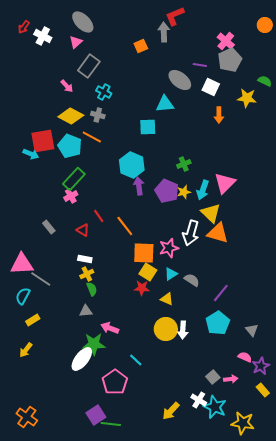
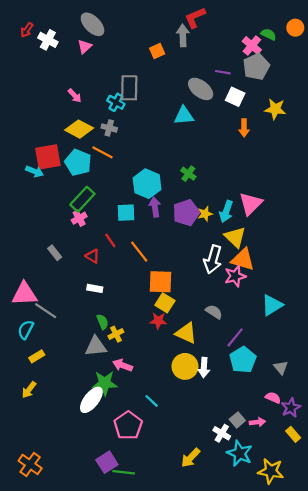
gray rectangle: (89, 66) -> (129, 88), moved, turned -35
green semicircle: (265, 81) -> (269, 34), moved
cyan square: (148, 127) -> (126, 213), moved
green cross: (184, 164) -> (188, 174), moved, turned -32
purple pentagon: (167, 191) -> (186, 213), turned 30
pink star: (169, 248) -> (235, 276), moved
yellow cross: (87, 274) -> (116, 334), moved
cyan triangle: (171, 274) -> (272, 305), moved, size x1.5
purple line: (221, 293) -> (235, 337), moved
yellow triangle: (167, 299) -> (186, 333), size x1.5
gray triangle: (86, 311) -> (96, 346), size x1.5
white cross: (199, 400) -> (222, 433), moved

